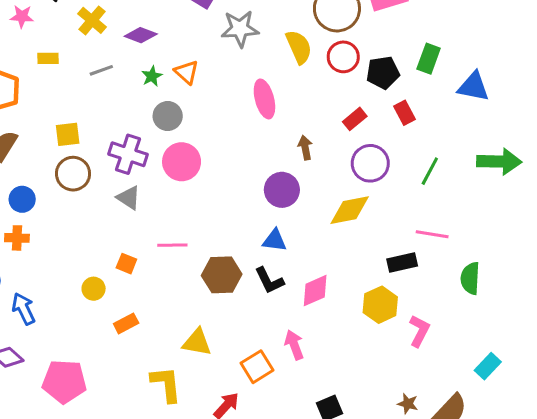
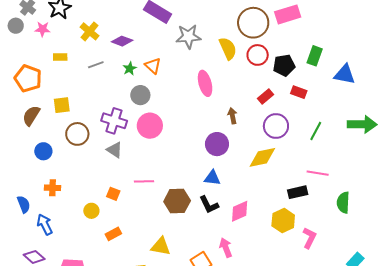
red rectangle: (405, 113) -> (299, 92), turned -42
yellow square: (68, 134) -> (62, 105), moved
orange cross: (17, 238) -> (53, 188), moved

